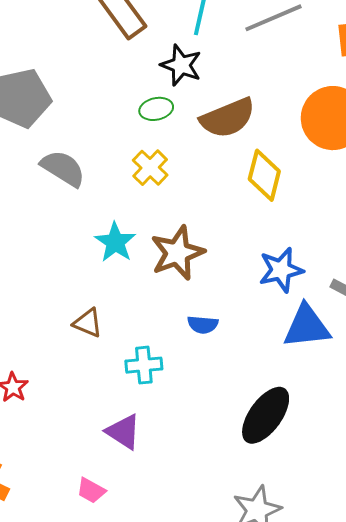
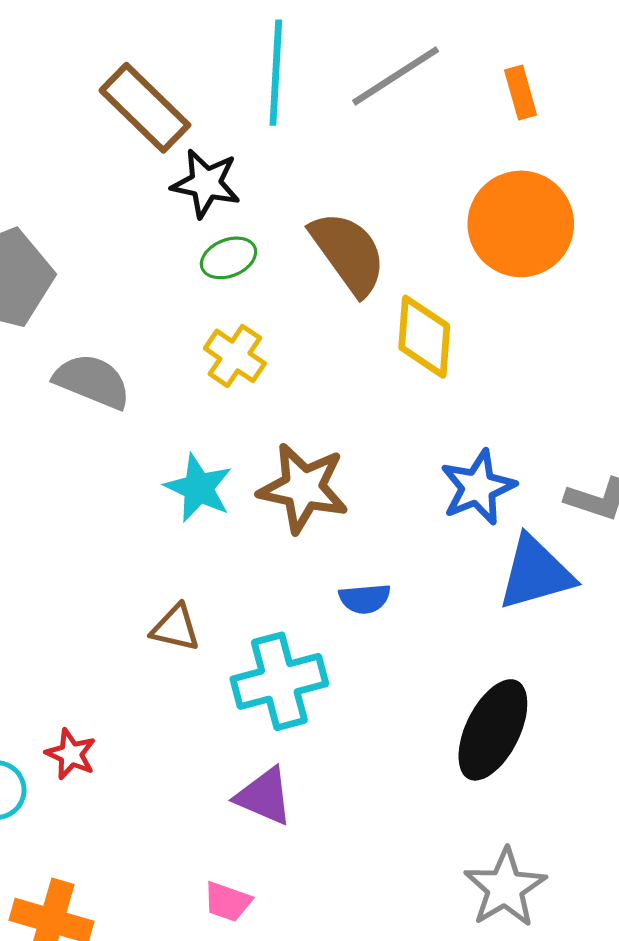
black star: (181, 65) -> (206, 183), moved
brown semicircle: (228, 118) -> (348, 253), turned -94
brown star: (177, 253) -> (303, 488), turned -30
cyan cross: (144, 365) -> (279, 681), size x1.5

